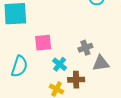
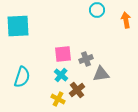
pink square: (43, 43) -> (63, 54), moved
brown cross: (76, 80) -> (77, 90), turned -35

